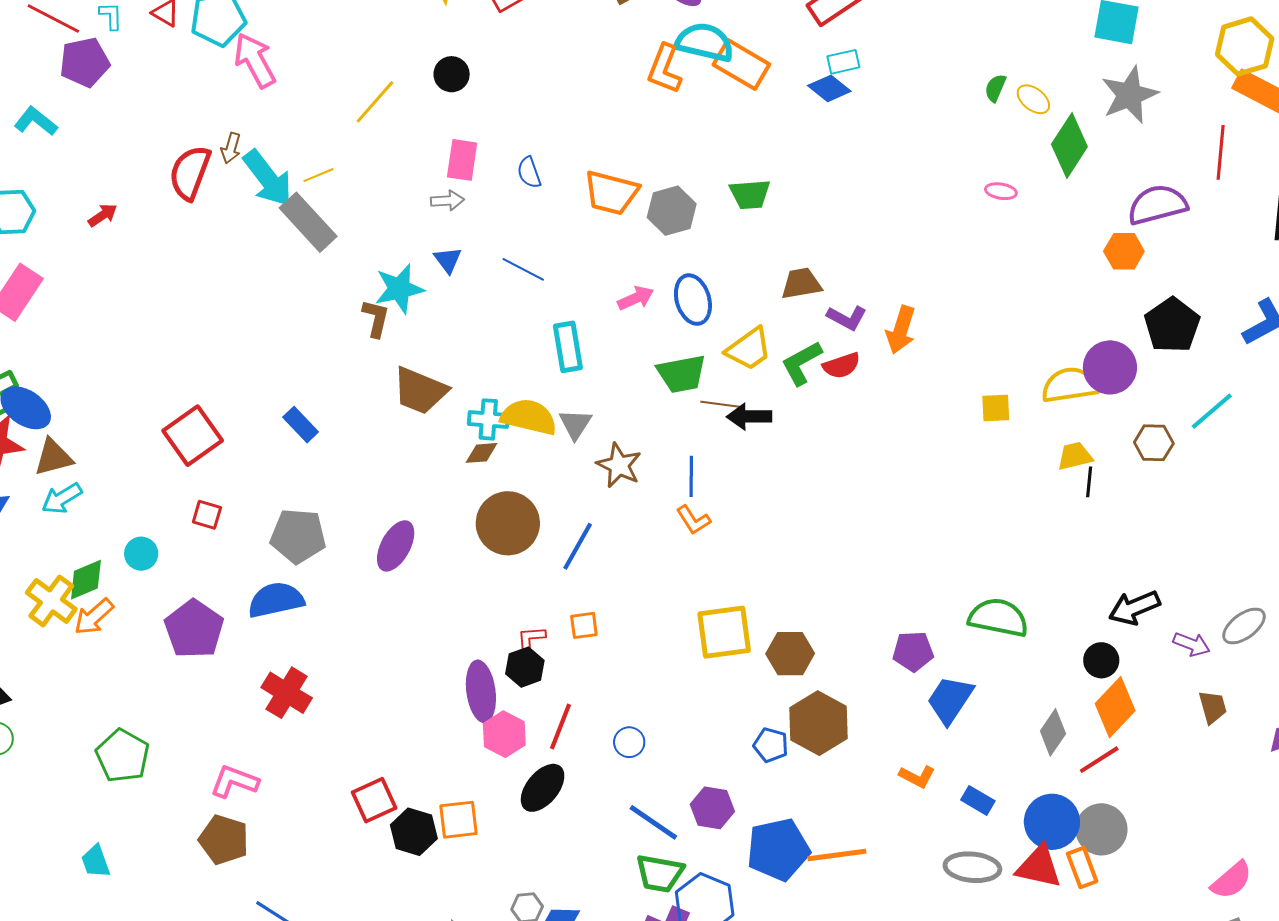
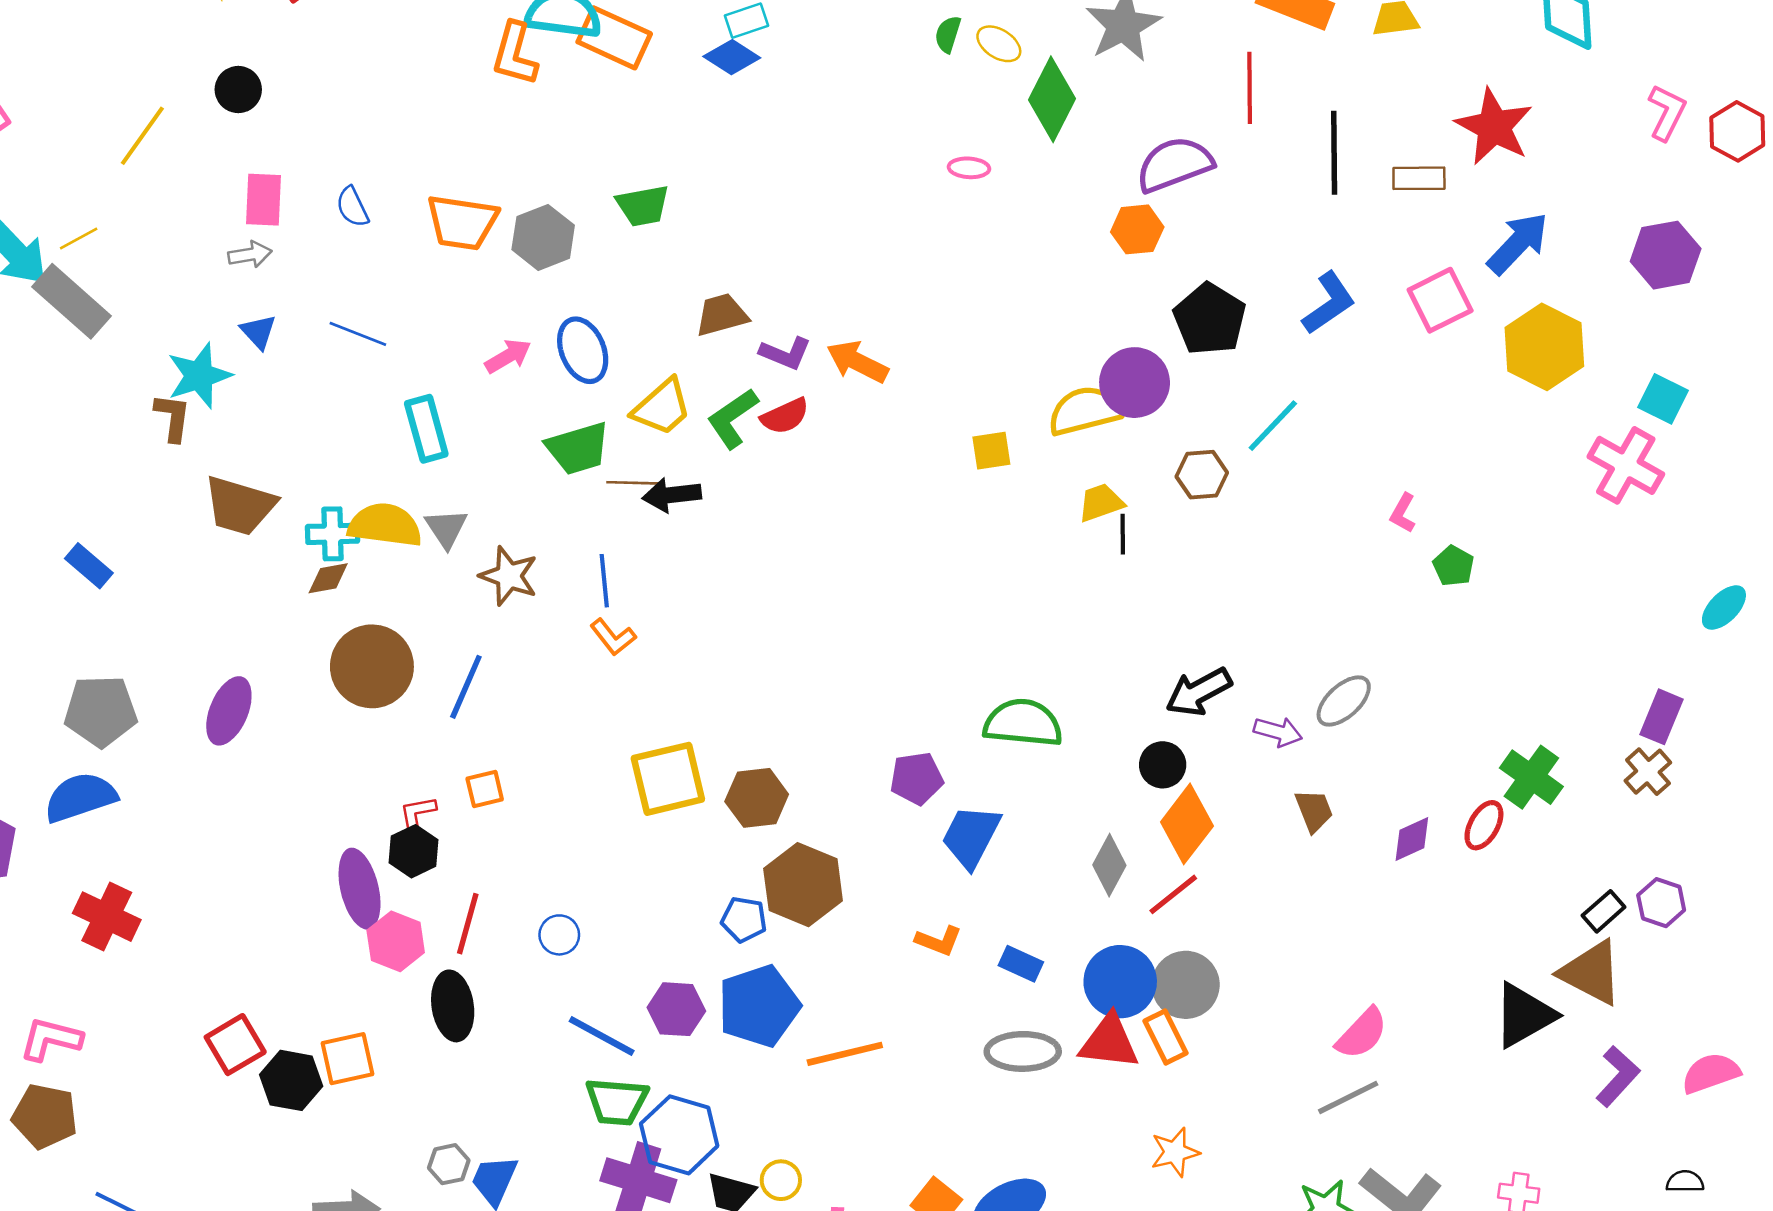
orange arrow: (901, 330) -> (857, 362), turned 105
black ellipse: (543, 788) -> (453, 1006), turned -42
blue pentagon: (778, 849) -> (759, 1006), moved

